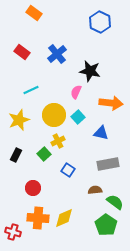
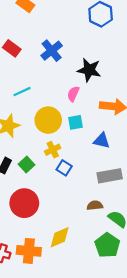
cyan square: (78, 117) -> (75, 122), turned 32
green square: (44, 154) -> (27, 164), moved
blue square: (68, 170) -> (64, 168), moved
red circle: (33, 188) -> (24, 203), size x1.6
orange cross: (38, 218) -> (29, 251), moved

